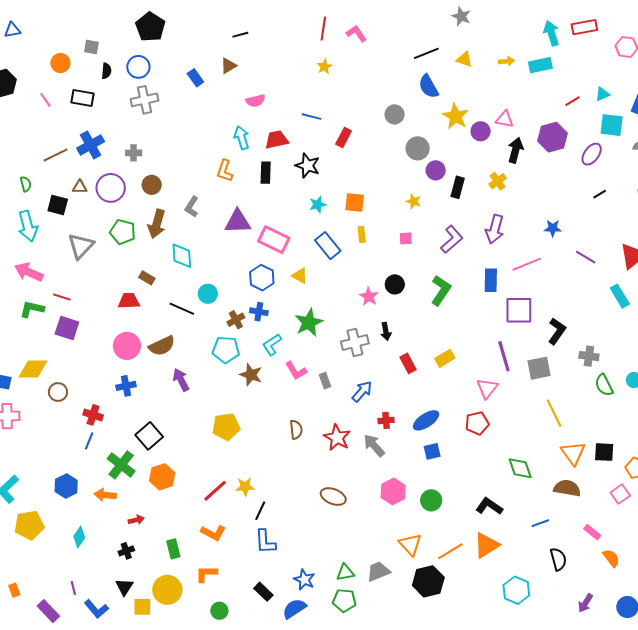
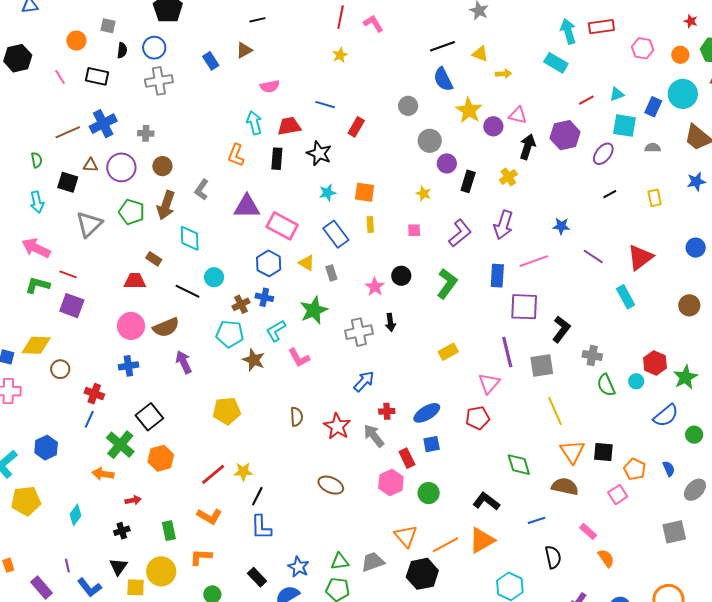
yellow arrow: (506, 61) -> (503, 74), moved
cyan rectangle: (540, 65) -> (556, 63), turned 40
cyan arrow: (28, 226) -> (37, 202), size x0.7
red rectangle: (408, 363) -> (407, 458), moved
gray rectangle: (325, 381) -> (331, 273), moved
blue hexagon: (66, 486) -> (46, 448), moved

